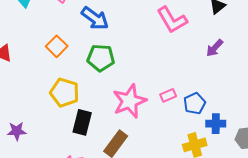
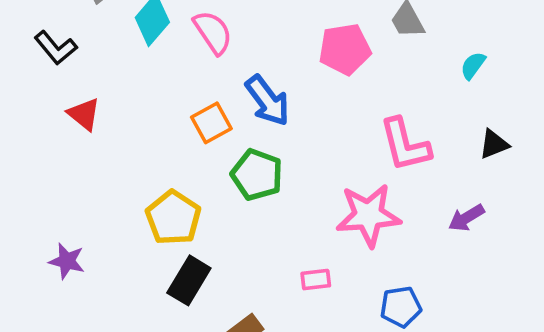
orange square: (57, 46) -> (211, 123), moved
pink rectangle: (168, 95) -> (316, 280), moved
pink star: (130, 101) -> (368, 215), moved

